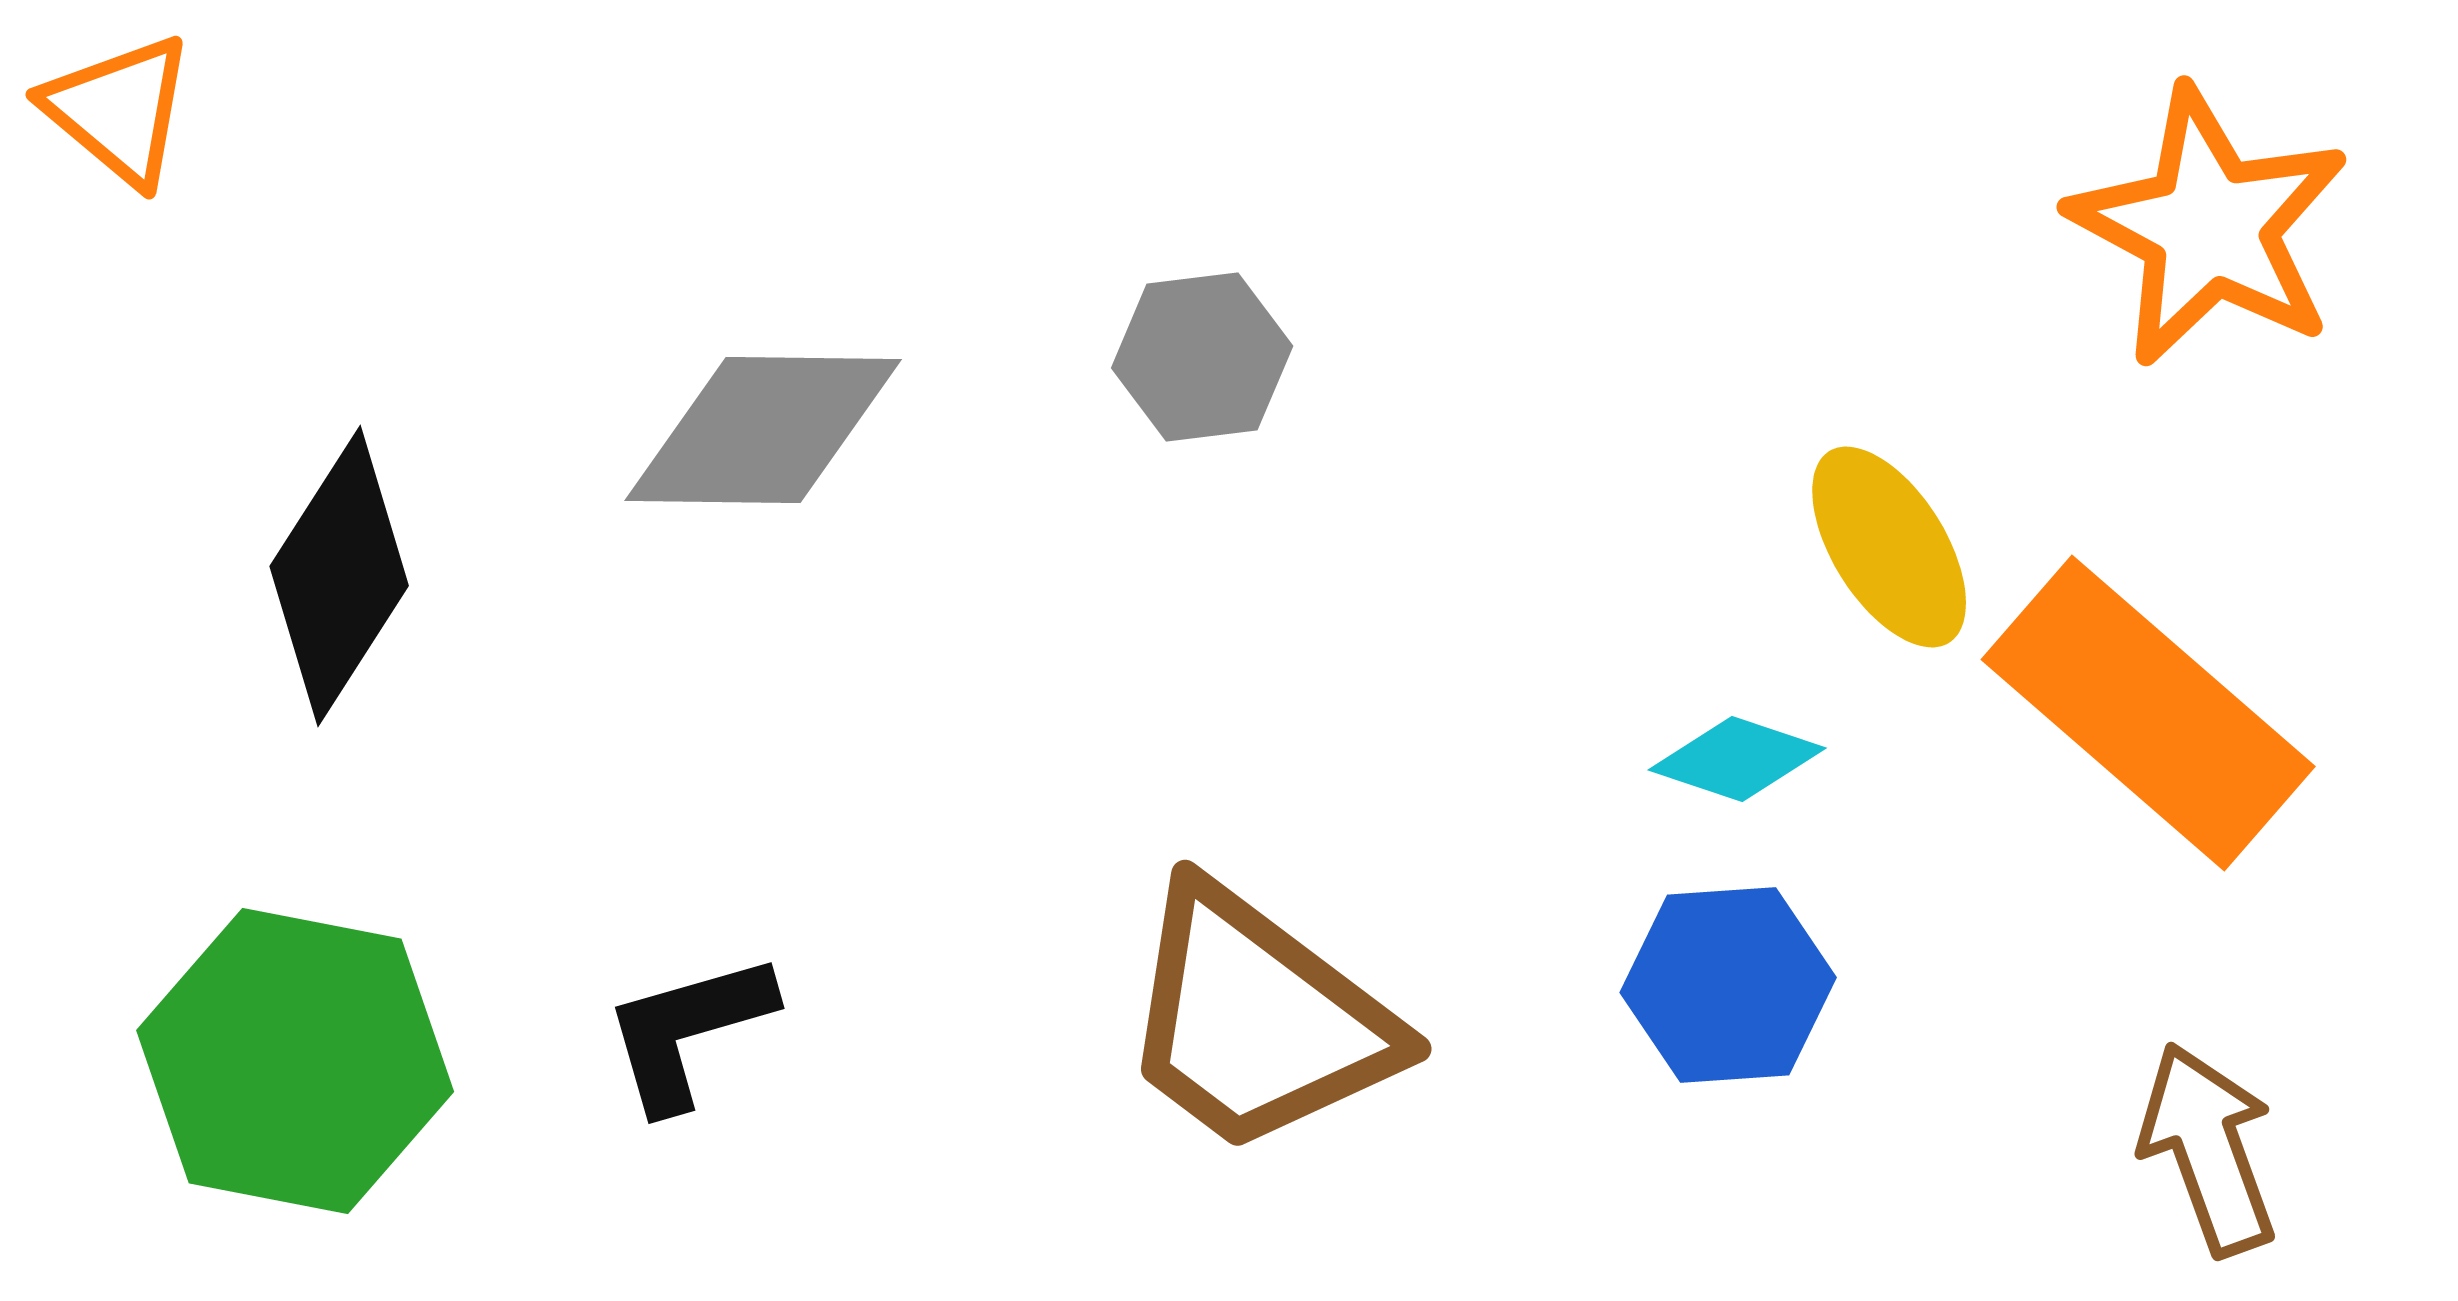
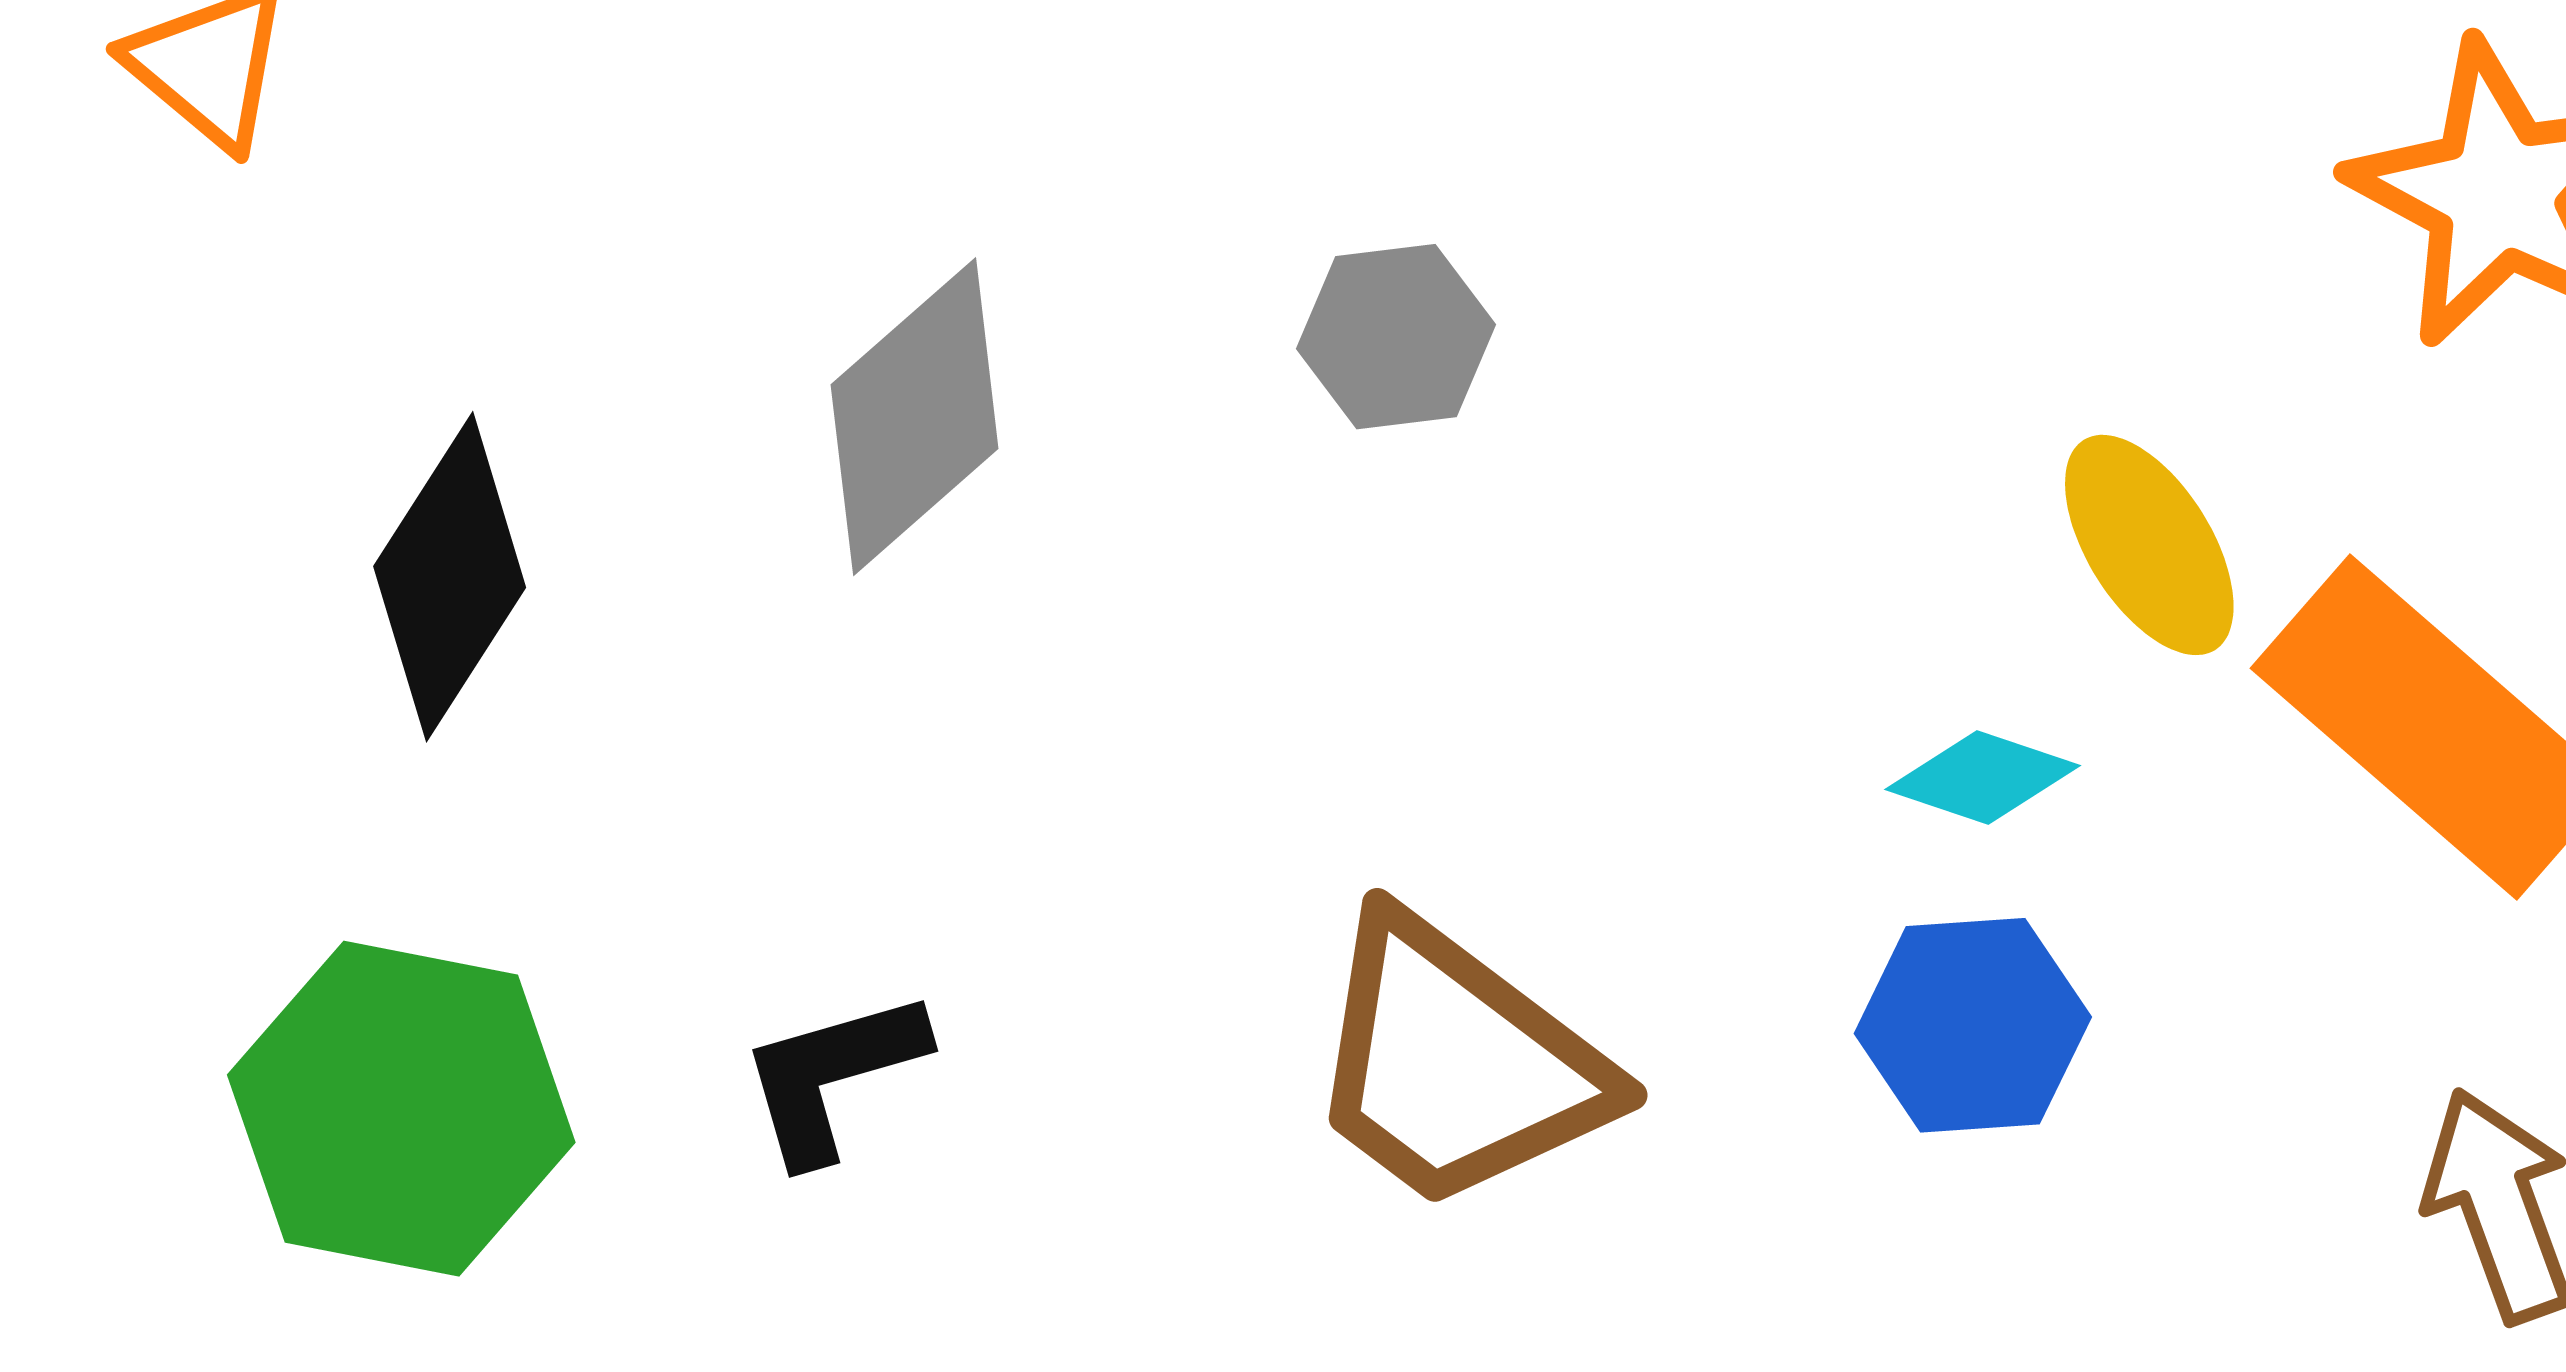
gray diamond: (763, 430) -> (915, 417), turned -42

